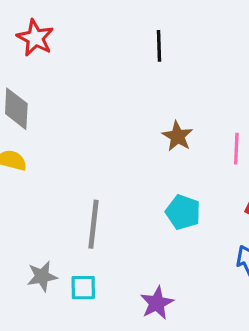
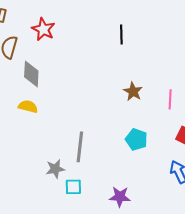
gray star: (42, 276) -> (55, 169), moved
purple star: (157, 303) -> (120, 197), turned 30

